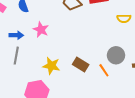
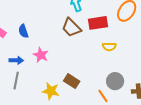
yellow semicircle: (124, 18) -> (109, 47), moved
brown rectangle: (81, 65) -> (72, 81), moved

